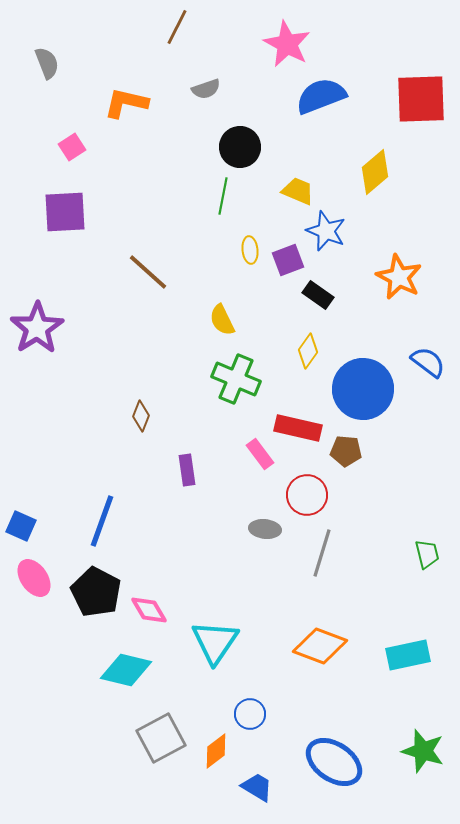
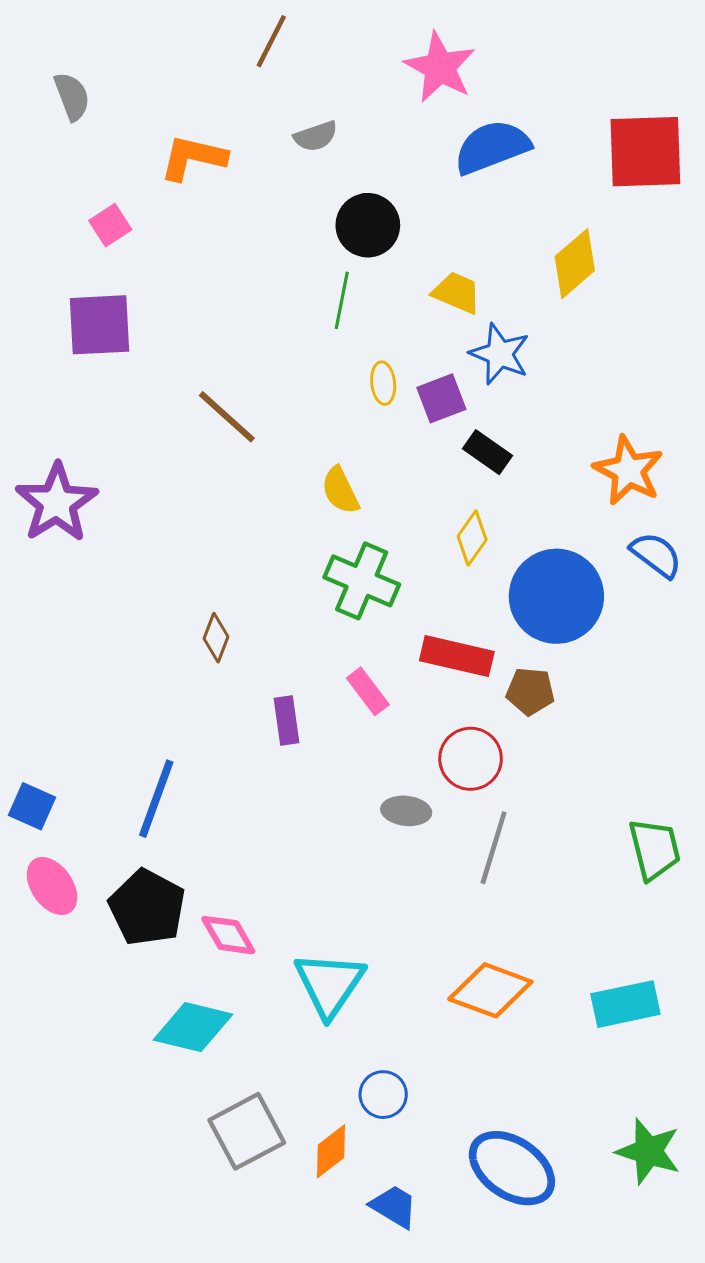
orange star: (399, 277) -> (628, 471), moved
pink rectangle: (260, 454) -> (368, 691), moved
green trapezoid: (427, 554) -> (655, 849), size x1.4

